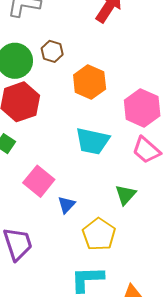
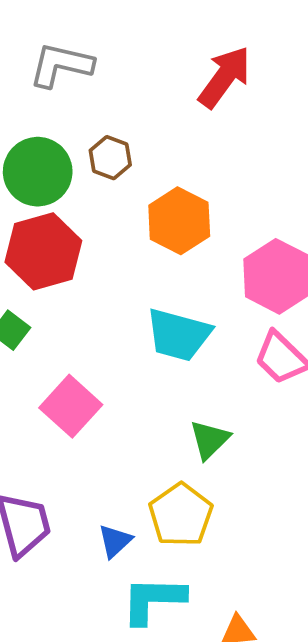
green triangle: (126, 195) -> (210, 440), moved
blue triangle: (66, 205) -> (115, 541), moved

